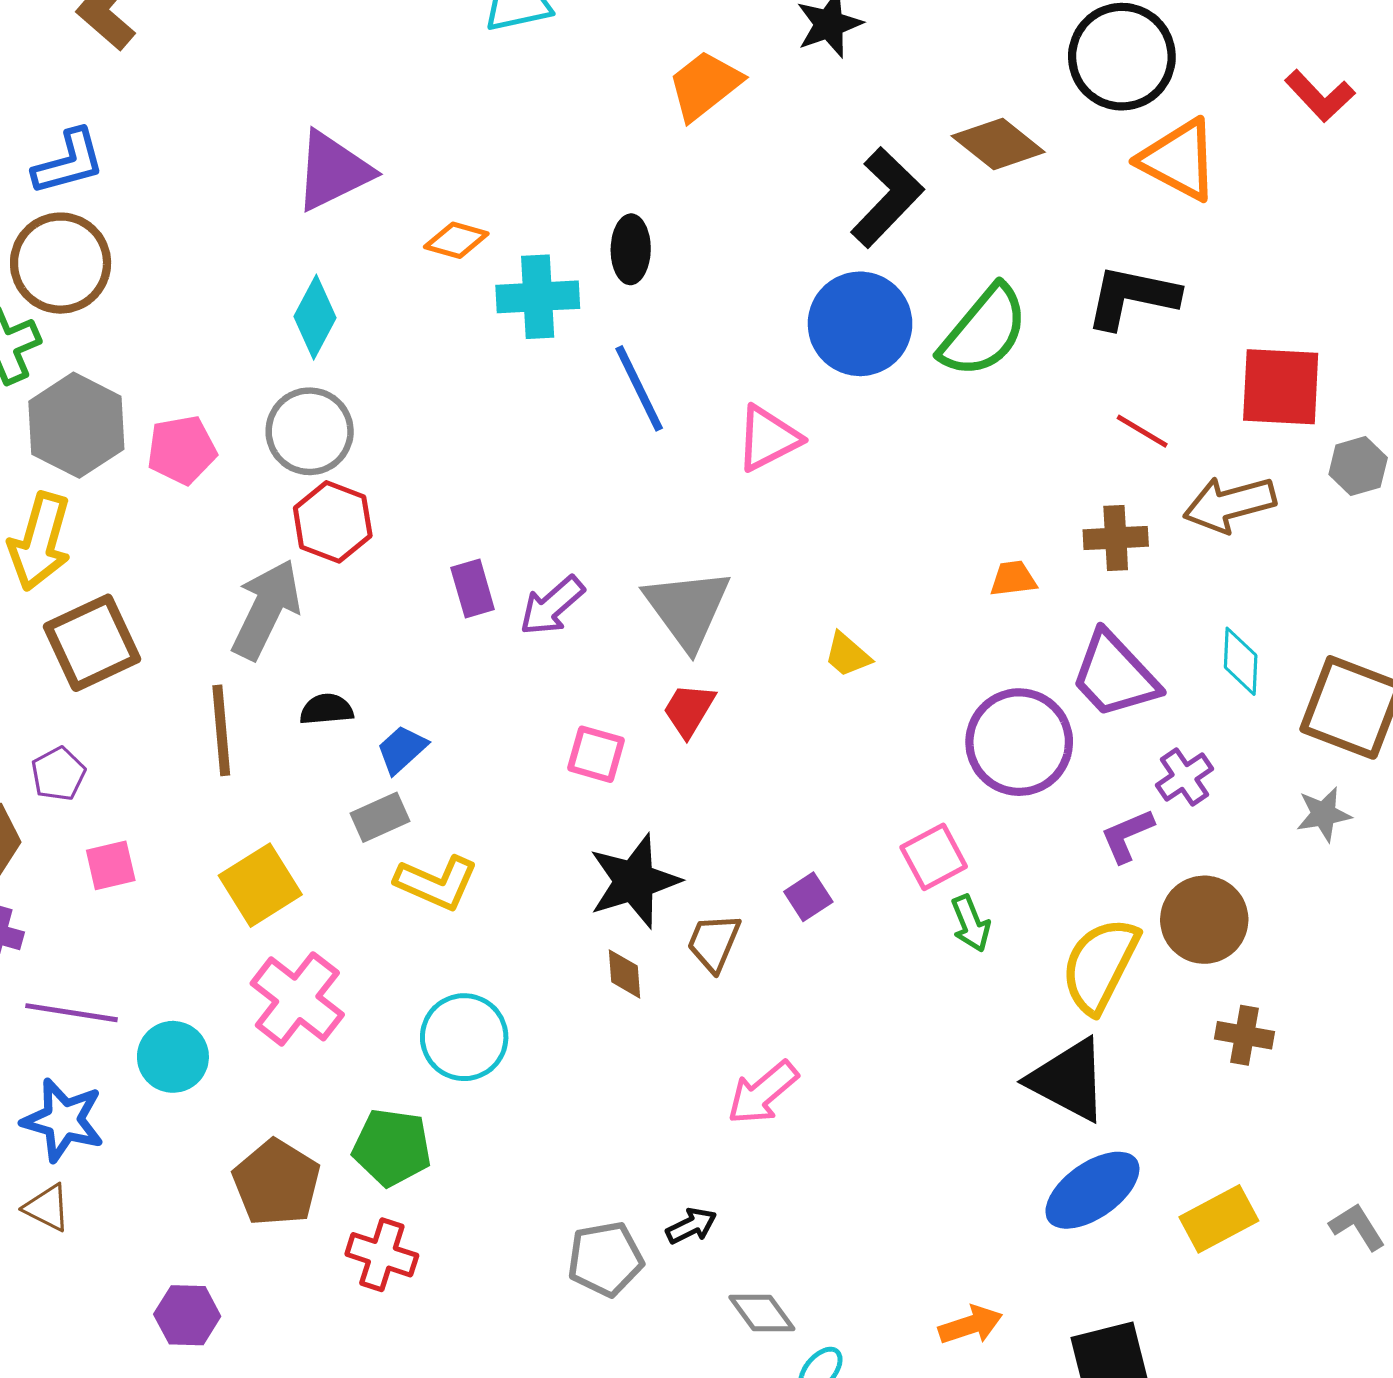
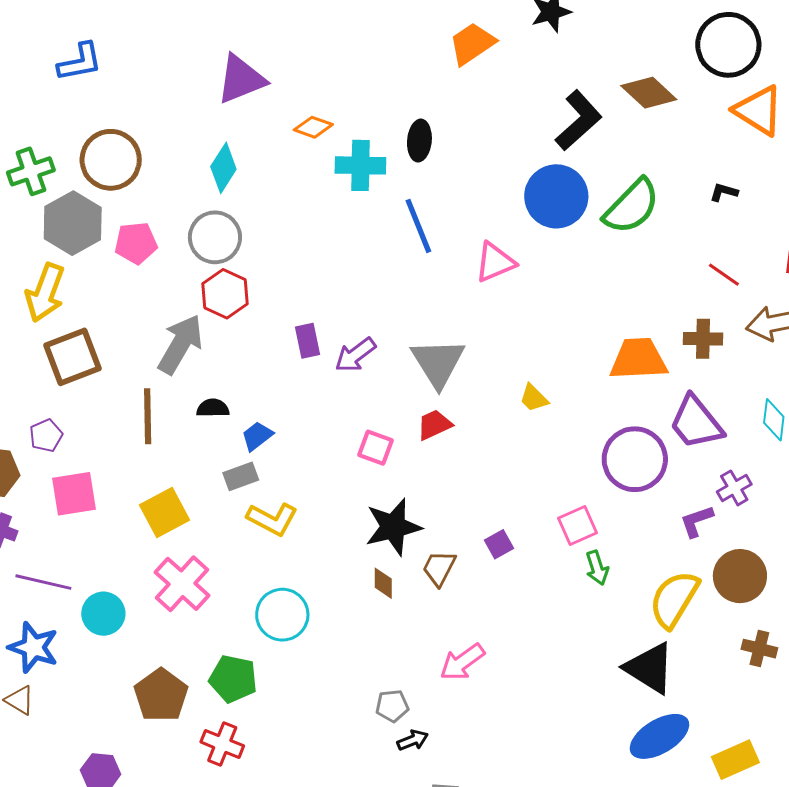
brown circle: (61, 263) -> (111, 160), moved
black L-shape: (1132, 297) -> (724, 192), size x0.5
orange trapezoid: (1013, 579) -> (638, 359), size x2.0
red trapezoid: (689, 710) -> (434, 425), turned 30
pink square: (111, 865) -> (74, 494), size x1.5
gray pentagon: (605, 1259) -> (392, 706), moved, size x0.7

